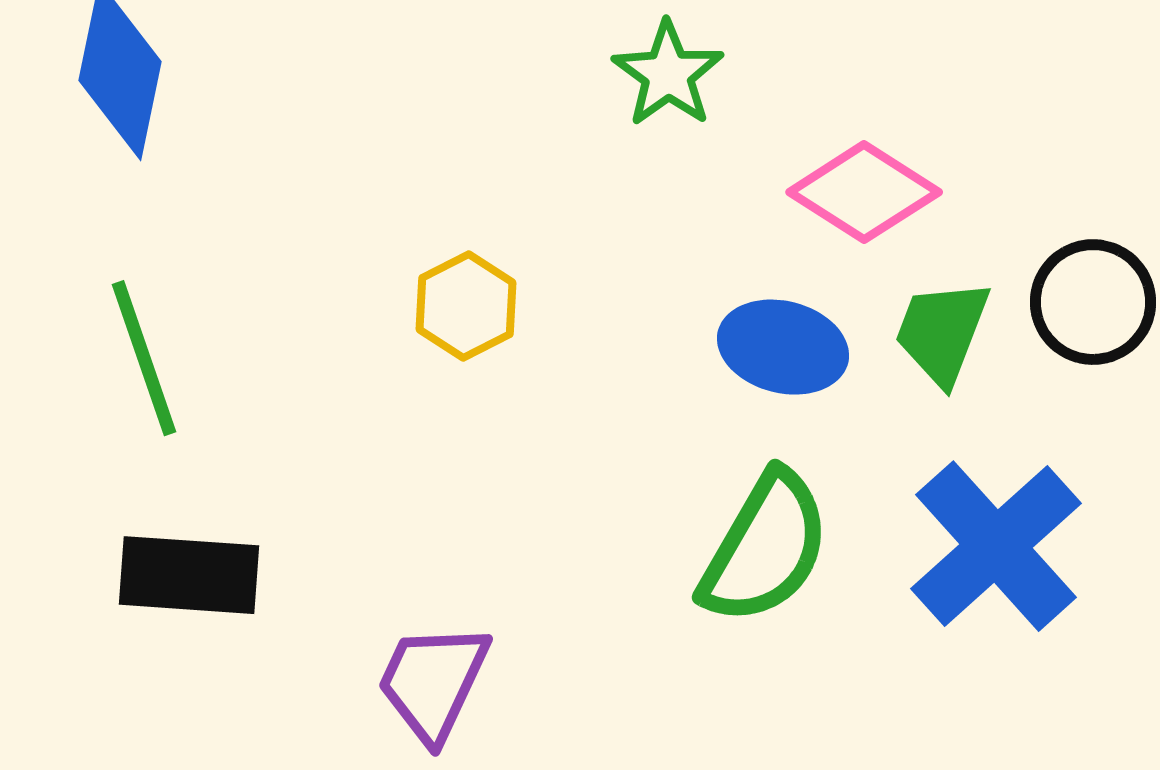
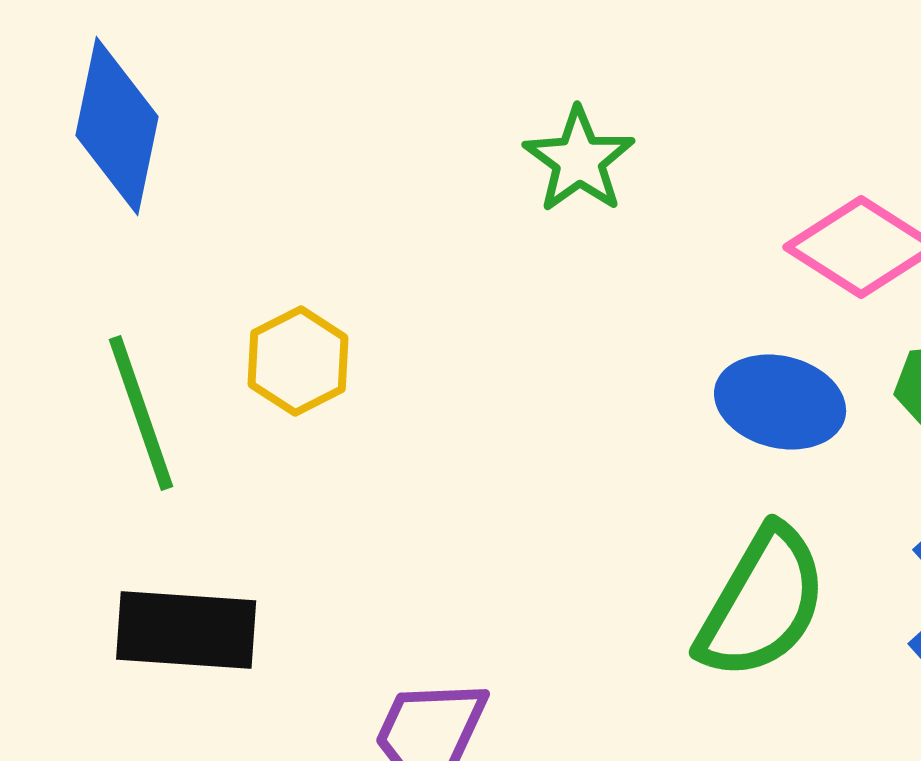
green star: (668, 74) -> (579, 160), moved
yellow hexagon: (466, 306) -> (298, 361), moved

